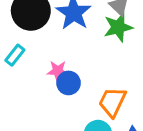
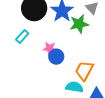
green star: (118, 27) -> (79, 24), moved

